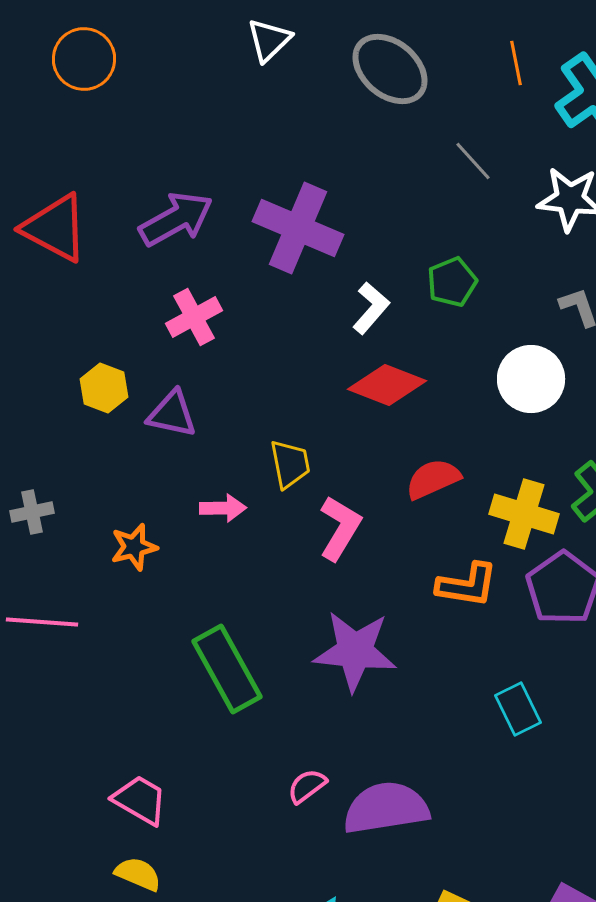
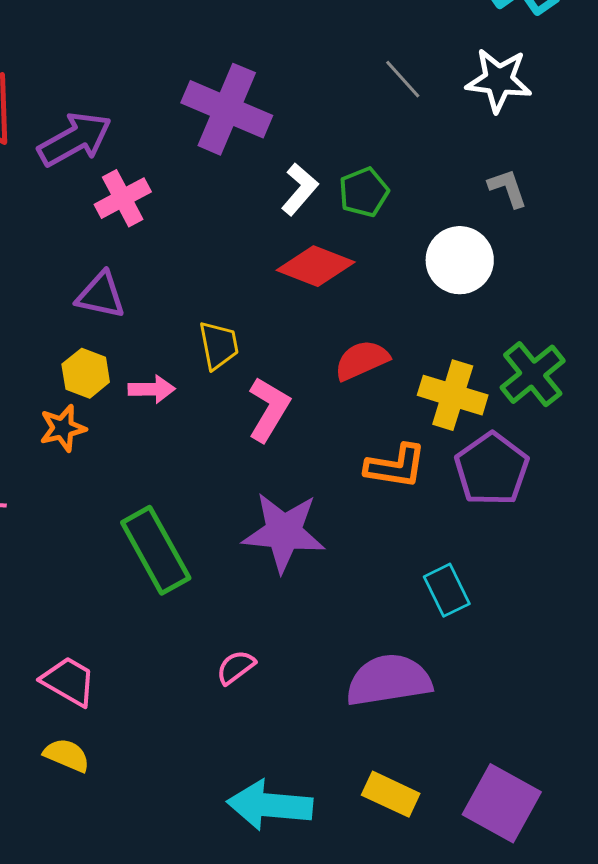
gray line: (473, 161) -> (403, 79), moved
purple arrow: (176, 219) -> (75, 139), moved
green pentagon: (452, 282) -> (364, 192), moved
yellow hexagon: (104, 388) -> (86, 373), moved
purple semicircle: (386, 808) -> (389, 680), moved

